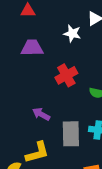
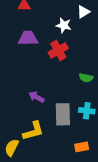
red cross: (66, 75) -> (58, 50), moved

